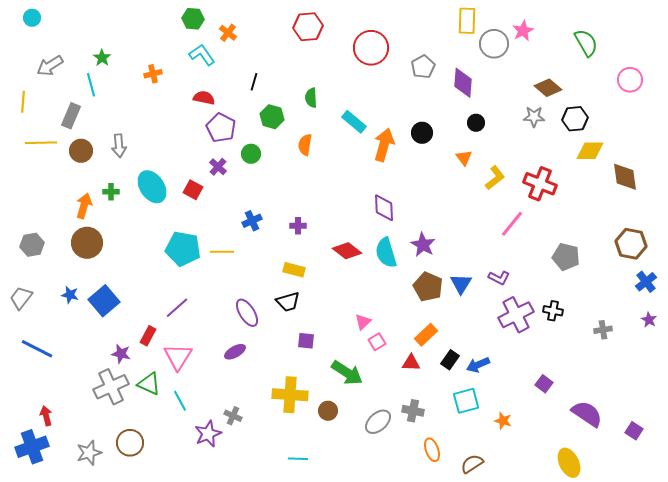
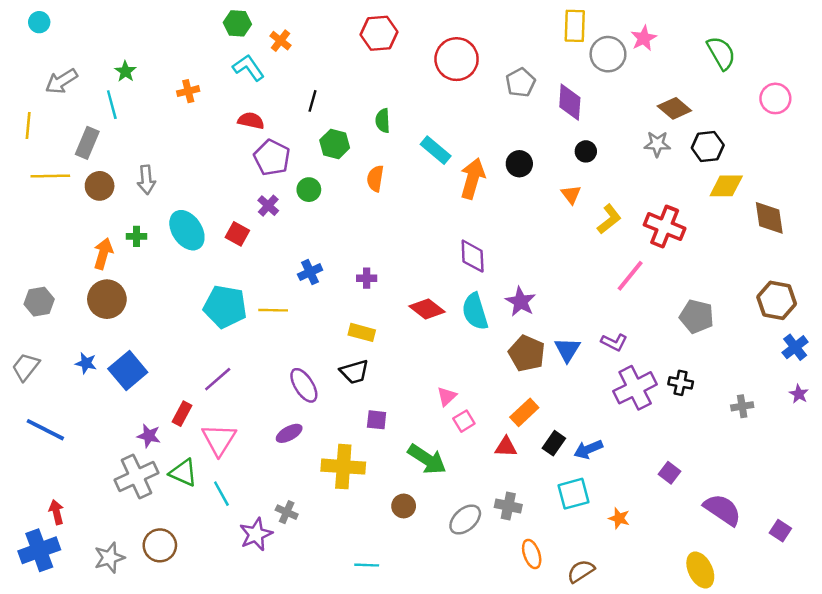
yellow cross: (290, 395) -> (343, 467), moved

